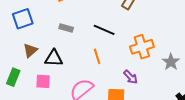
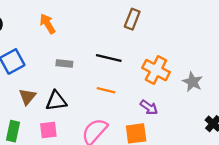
orange cross: (142, 47) -> (156, 70), turned -35
orange line: (97, 56) -> (106, 90), turned -49

